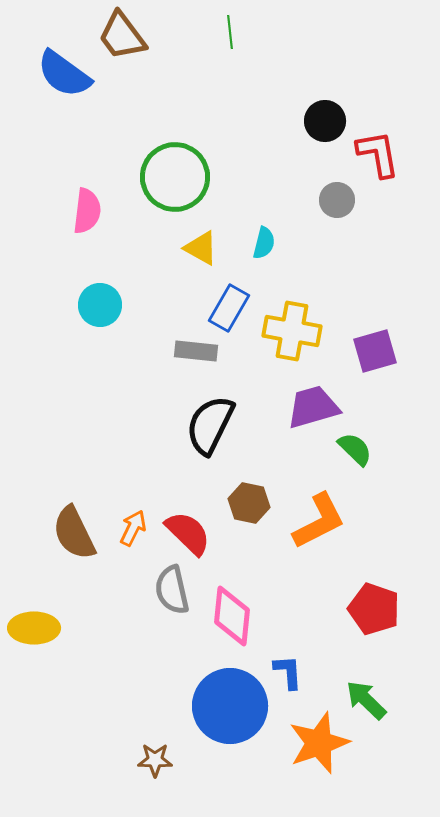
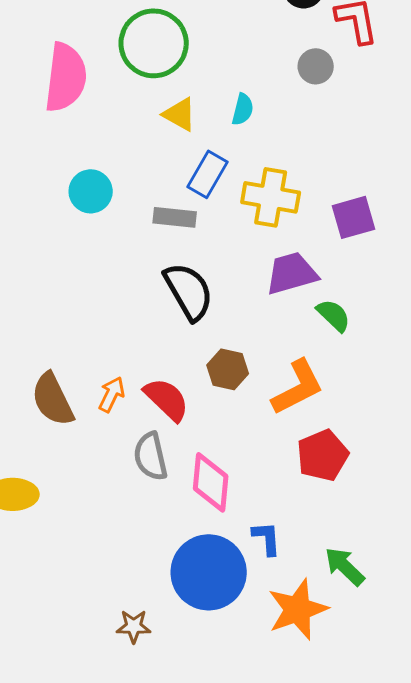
pink semicircle: (87, 211) -> (66, 77), size x1.5
cyan circle: (100, 305) -> (91, 191), moved
black semicircle: (210, 425) -> (189, 291), turned 124
red pentagon: (374, 609) -> (323, 455), moved, turned 30

